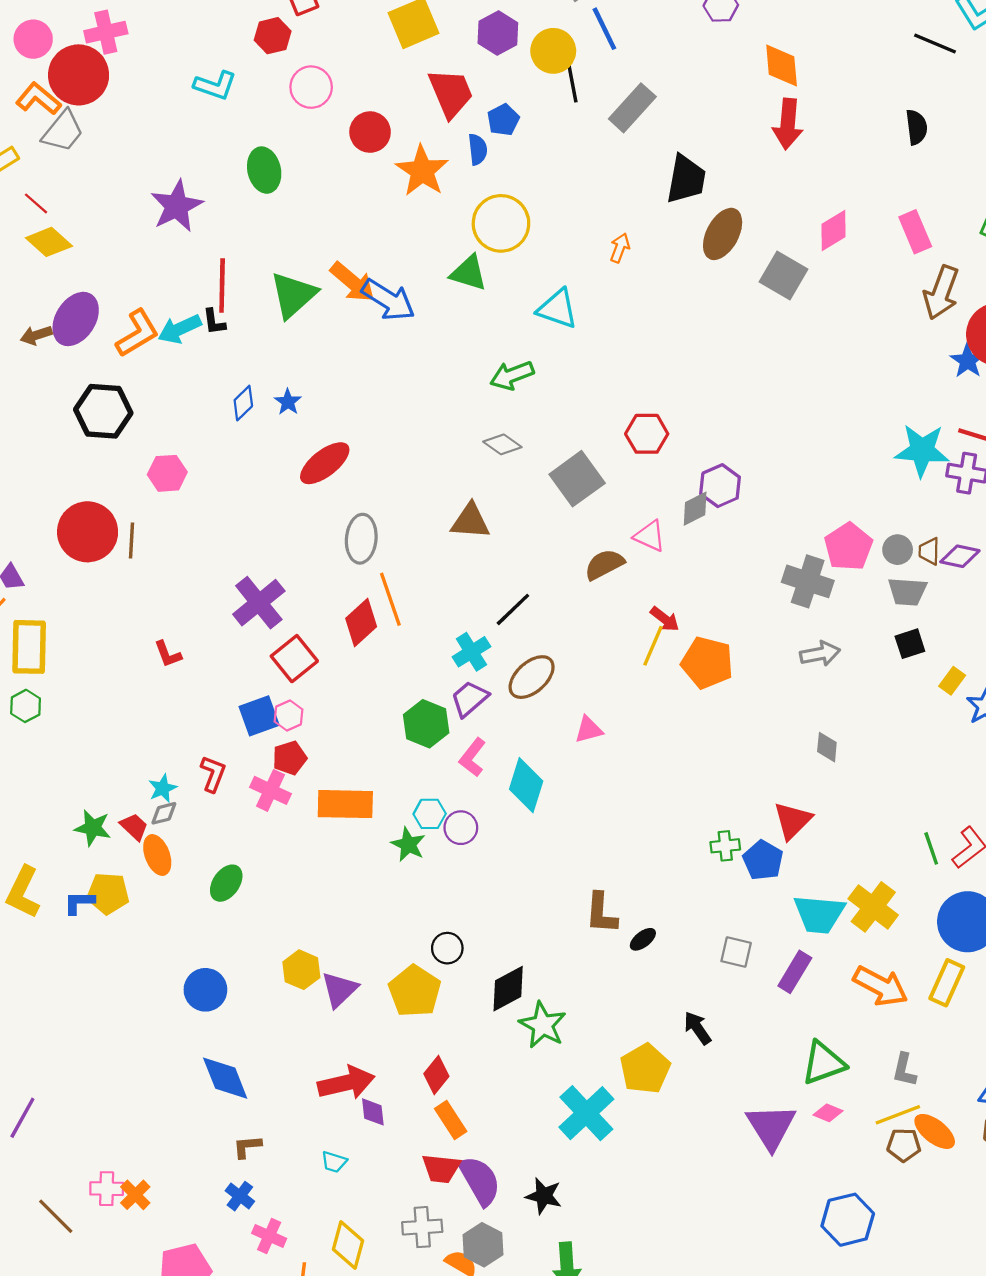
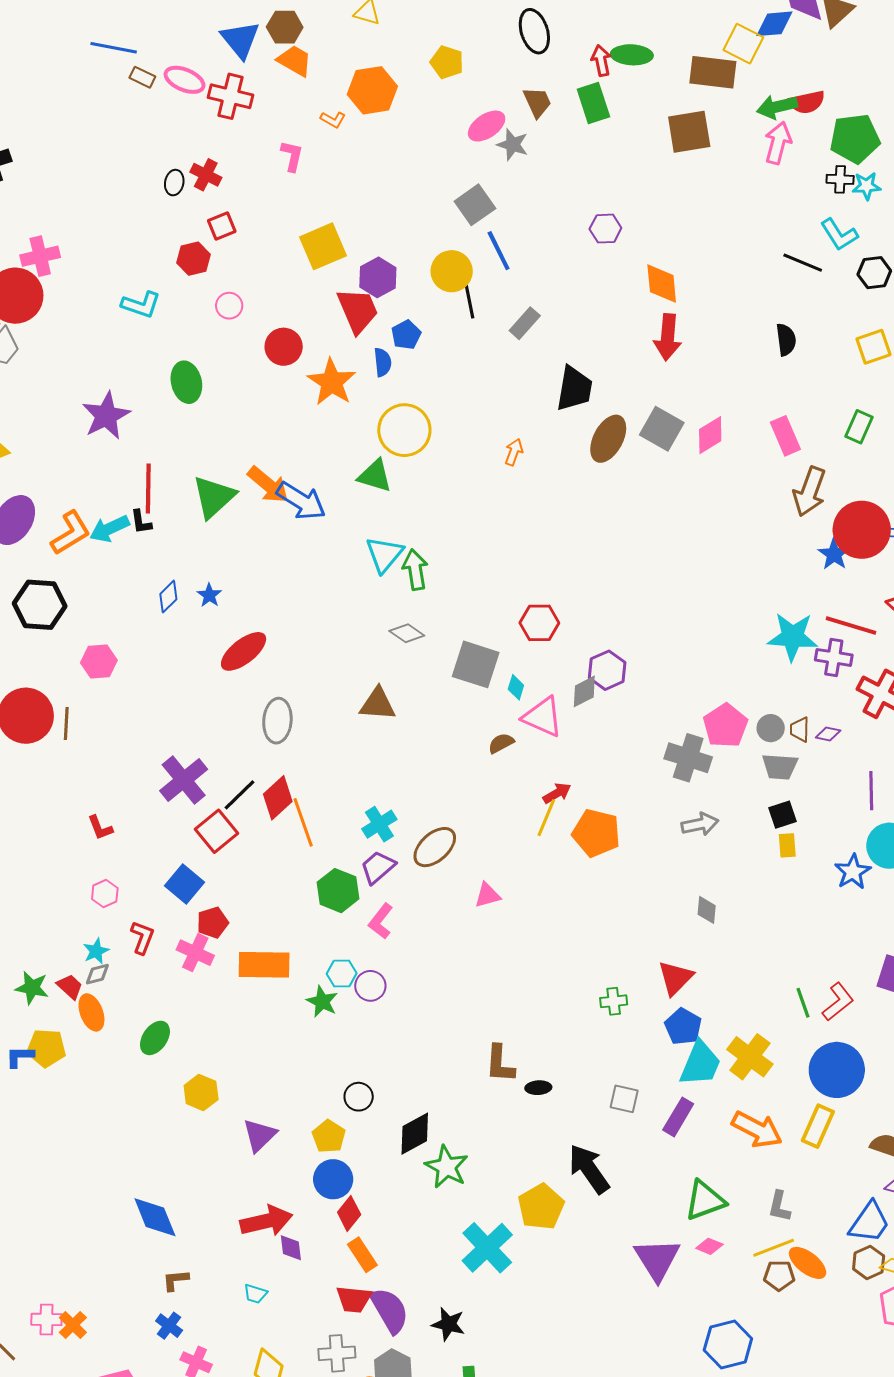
purple hexagon: (498, 33) -> (378, 277), moved
pink circle: (311, 87) -> (229, 306), size x0.7
gray rectangle: (632, 108) -> (525, 323), size x0.7
gray square: (783, 276) -> (662, 429), moved
cyan triangle: (558, 309) -> (384, 554), moved, turned 51
green arrow: (512, 375) -> (415, 570), turned 102
gray square: (577, 479) -> (476, 664), turned -36
pink triangle: (650, 536) -> (543, 717), size x1.4
purple diamond: (960, 556) -> (828, 734), size x0.7
brown semicircle: (604, 564) -> (501, 743), size x0.7
orange line: (390, 599) -> (303, 822), moved
black line: (513, 609) -> (240, 795), moved
red arrow: (665, 619) -> (557, 793), turned -68
yellow rectangle: (952, 681) -> (787, 845), moved, turned -40
pink hexagon: (289, 715) -> (105, 894), moved
blue square: (259, 716) -> (184, 884), turned -30
cyan diamond: (526, 785) -> (516, 687), moved, size x0.5
blue pentagon: (763, 860) -> (683, 1026), moved
cyan trapezoid: (819, 914) -> (700, 1064), turned -72
black ellipse: (643, 939) -> (538, 1088), turned 35
yellow hexagon: (301, 970) -> (201, 1092), moved
blue circle: (205, 990) -> (333, 1179), moved
yellow pentagon: (415, 991) -> (329, 1136), size x0.7
black arrow: (697, 1028) -> (589, 1169), size x1.6

